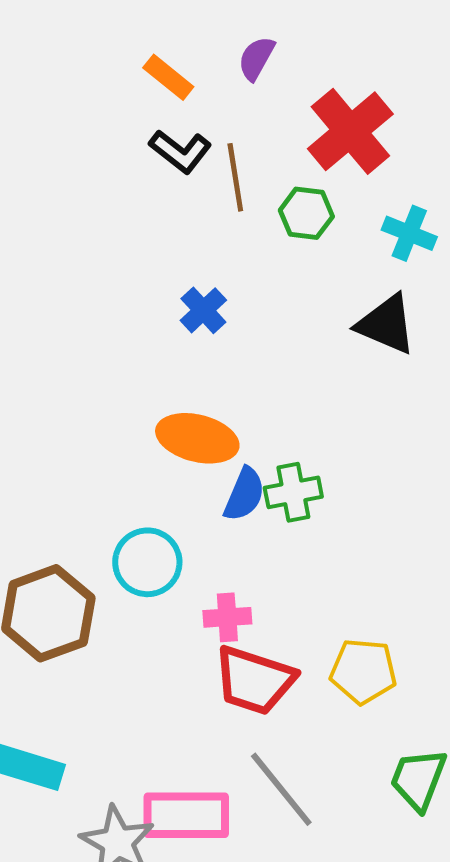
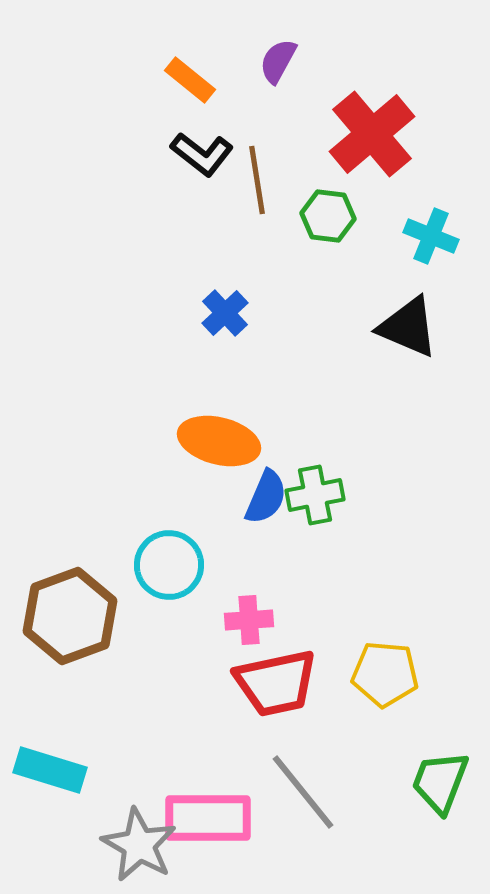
red trapezoid: (254, 680) -> (276, 683), turned -30

